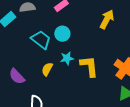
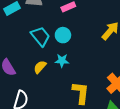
yellow L-shape: (89, 66) -> (81, 93), moved

